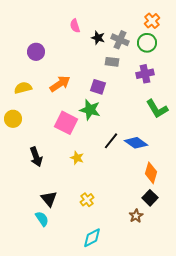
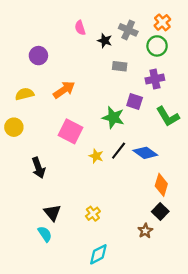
gray cross: (120, 40) -> (128, 30), moved
purple square: (98, 87) -> (135, 102), moved
green star: (90, 110) -> (113, 118), moved
yellow star: (77, 158) -> (96, 156), moved

